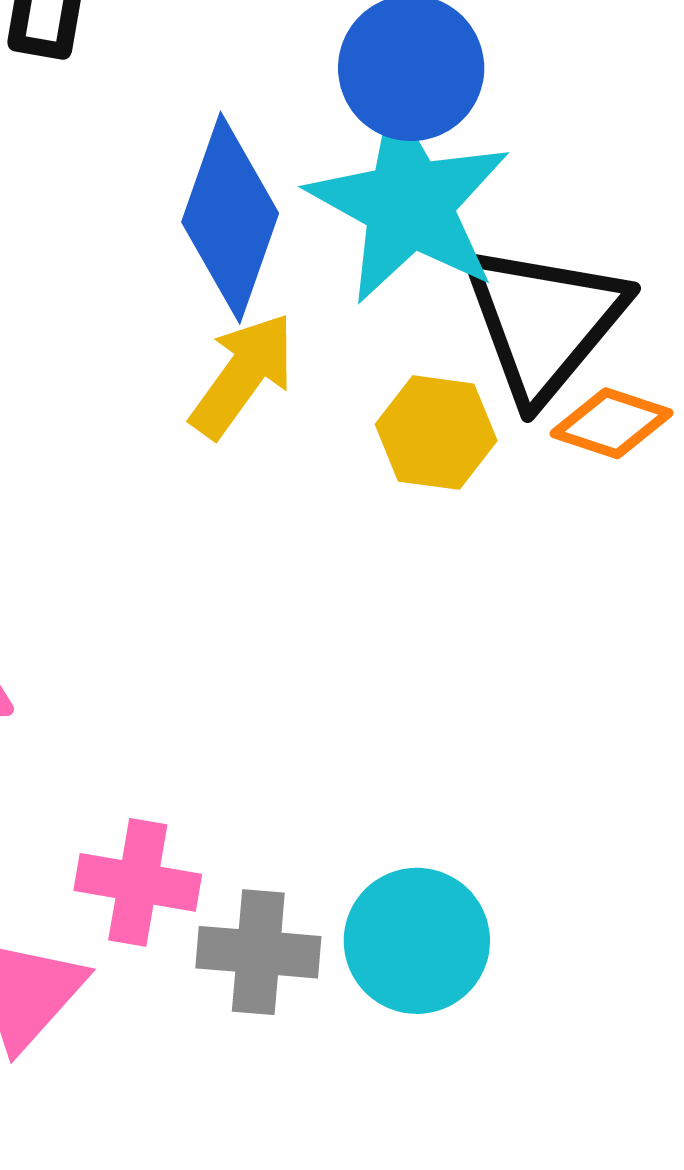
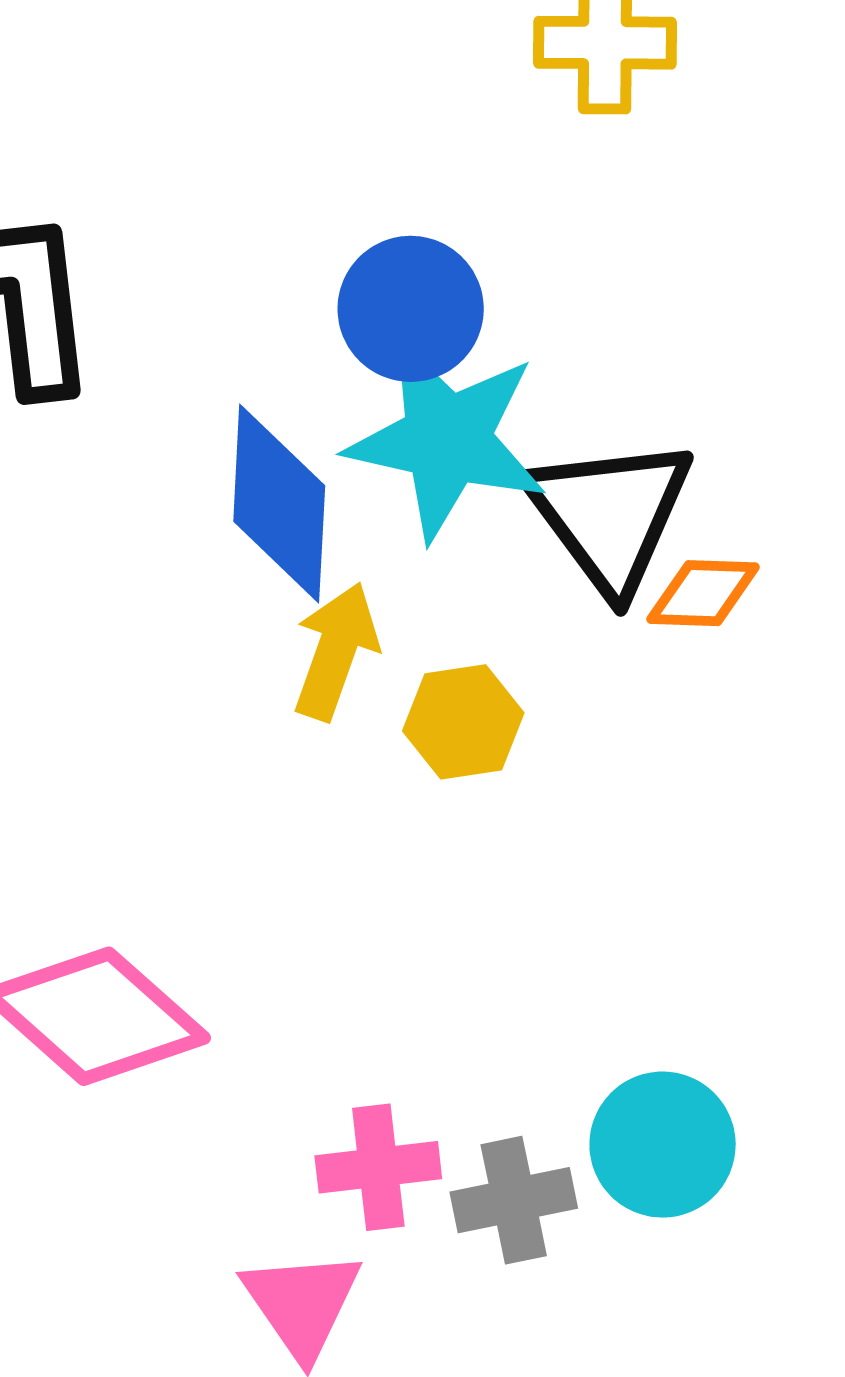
yellow hexagon: (436, 433) -> (463, 722), moved

